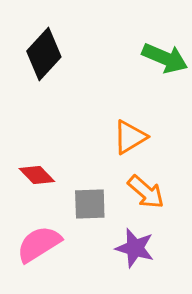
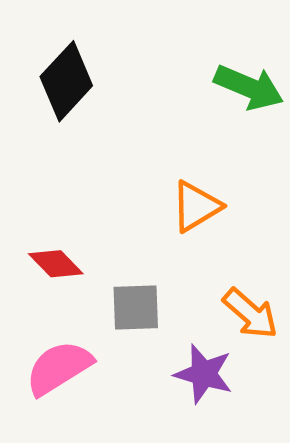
orange arrow: (146, 192) -> (250, 314), moved

